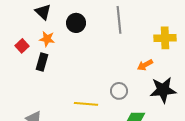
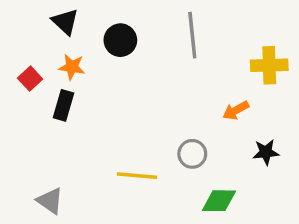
black star: (163, 90) -> (266, 152), size x0.6

